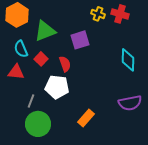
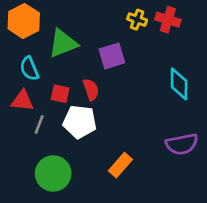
red square: (41, 59) -> (60, 94), moved, turned -32
gray line: (31, 101) -> (39, 125), moved

